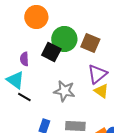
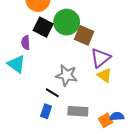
brown square: (90, 43) -> (84, 35), moved
black square: (51, 52) -> (43, 27), moved
black line: (24, 97) -> (52, 93), moved

